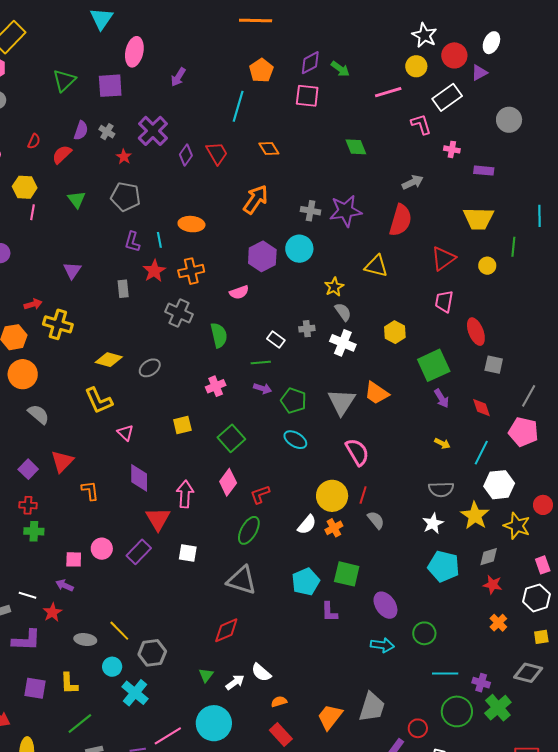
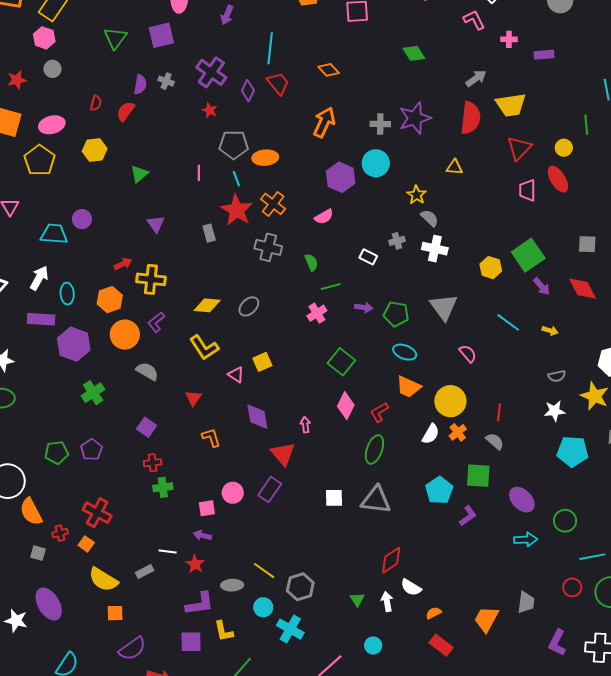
cyan line: (238, 106) -> (270, 48), moved
red star: (124, 157) -> (210, 110), moved
gray pentagon: (126, 197) -> (234, 145), moved
green triangle: (77, 199) -> (139, 174), moved, turned 36
pink line: (33, 212) -> (199, 173), moved
yellow trapezoid: (478, 219) -> (511, 105), moved
purple L-shape: (132, 242) -> (156, 322), moved, turned 45
yellow triangle: (376, 266) -> (455, 167), size x0.7
red star: (154, 271) -> (237, 210), size x1.4
orange cross: (191, 271) -> (273, 204), turned -30
yellow hexagon: (395, 332) -> (491, 268), moved
red ellipse: (476, 332) -> (558, 179), moved
green semicircle: (219, 335) -> (311, 262), size x0.7
green line: (261, 362) -> (331, 287), moved
orange trapezoid: (377, 393) -> (409, 387), moved
red diamond: (482, 408) -> (583, 289), size x1.4
yellow square: (182, 425) -> (262, 362), moved
pink semicircle: (357, 452) -> (468, 354), size x0.7
cyan line: (481, 453) -> (508, 322), moved, turned -70
red triangle: (62, 461) -> (193, 398), moved, size x0.7
gray semicircle: (441, 489) -> (557, 376), size x0.7
pink arrow: (185, 494) -> (305, 425), size x0.6
red line: (363, 495) -> (499, 412), moved
gray semicircle: (376, 520) -> (495, 441), moved
white star: (433, 523) -> (555, 411), turned 30
white square: (188, 553) -> (334, 498), moved
purple L-shape: (329, 612) -> (468, 516), turned -115
red diamond: (226, 630) -> (391, 560), moved
purple L-shape: (26, 640) -> (200, 604), moved
white arrow: (235, 682) -> (387, 602), turned -54
gray trapezoid: (372, 707) -> (526, 602), size x0.7
cyan circle: (214, 723) -> (373, 645), size x0.5
red circle: (418, 728) -> (572, 587), moved

